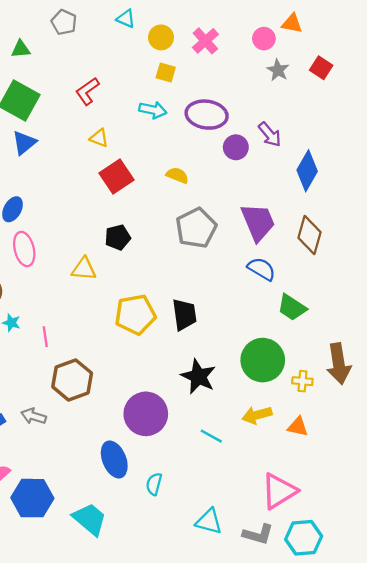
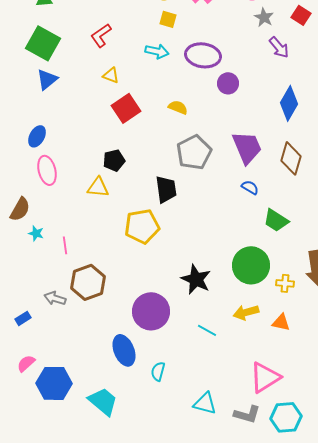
purple arrow: (270, 134) -> (279, 47), moved
black pentagon: (118, 237) -> (114, 160), moved
blue semicircle: (262, 269) -> (250, 187), size x0.7
black trapezoid: (184, 314) -> (166, 189), moved
gray arrow: (34, 416) -> (55, 298), moved

